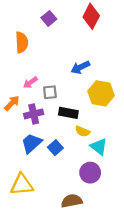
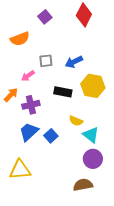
orange semicircle: (22, 42) -> (20, 39), turned 72
gray square: (50, 92) -> (46, 61), moved
black rectangle: (68, 113) -> (63, 92), moved
purple circle: (90, 173) -> (93, 159), moved
brown semicircle: (72, 201) -> (83, 185), moved

